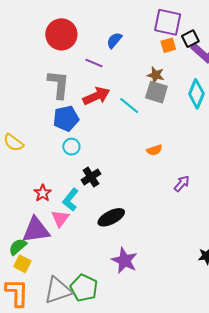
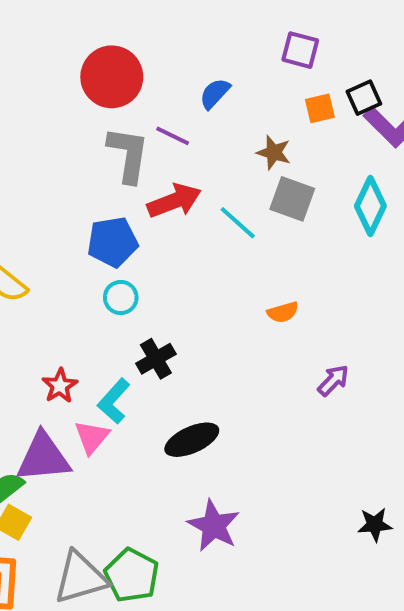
purple square: (168, 22) -> (300, 50), moved, size x0.7
brown star: (156, 75) -> (274, 152), moved
gray L-shape: (59, 84) -> (128, 155), moved

